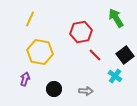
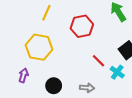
yellow line: (30, 19) -> (46, 13), moved
red line: (95, 55) -> (98, 61), moved

